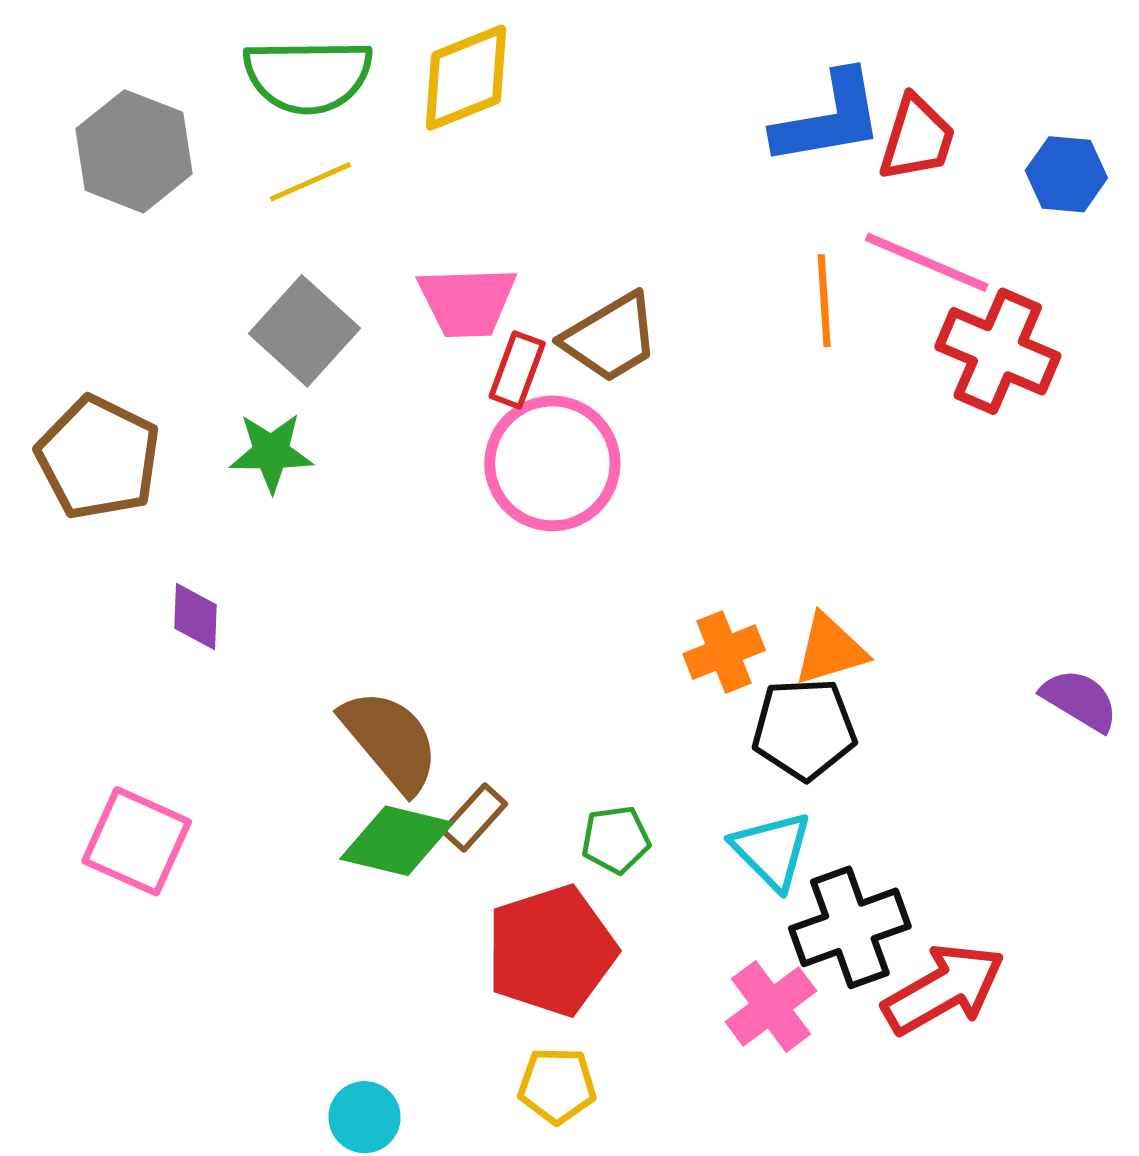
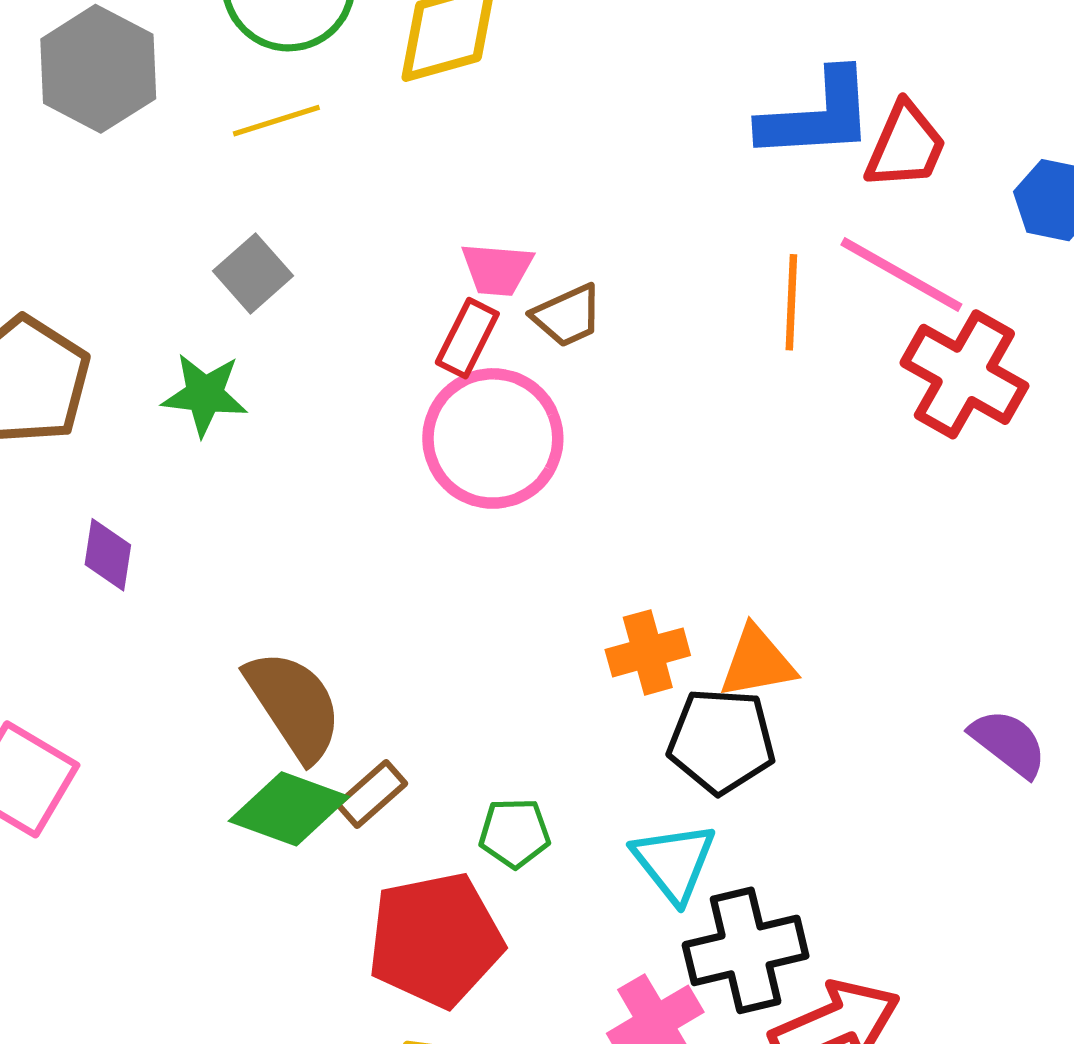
pink trapezoid: (467, 302) -> (497, 269), moved, size x0.7
gray square: (305, 331) -> (253, 273), size x0.7
brown trapezoid: (611, 338) -> (567, 316), size x0.7

